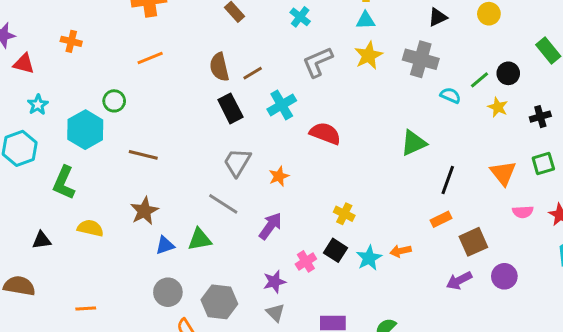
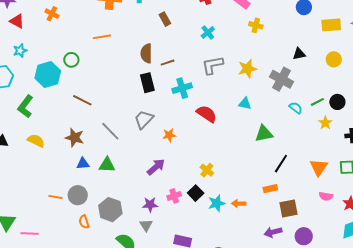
cyan triangle: (366, 20) -> (245, 104), moved
gray line: (223, 204) -> (110, 131), moved
brown star: (144, 211) -> (75, 138), turned 30
orange line: (86, 308) -> (55, 197), moved

